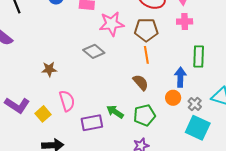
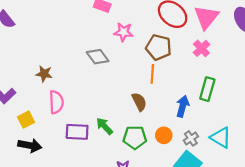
pink cross: (185, 21) -> (201, 48), turned 35
pink star: (112, 24) -> (123, 32), size x0.7
brown star: (49, 69) -> (44, 74), moved
orange circle: (173, 98) -> (164, 135), moved
yellow square: (43, 114) -> (26, 120), moved

